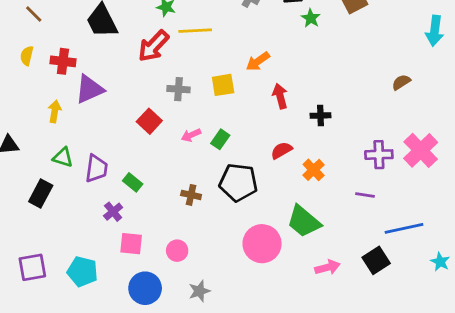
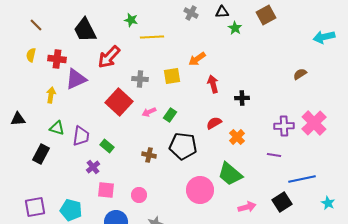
cyan arrow: (435, 31) -> (324, 37), turned 70
red arrow: (153, 46) -> (109, 57), moved
red square: (149, 121) -> (119, 102), size x1.5

